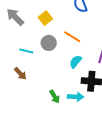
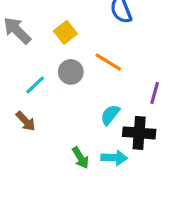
cyan line: (26, 51) -> (35, 85), turned -56
cyan semicircle: (75, 62) -> (110, 115), moved

